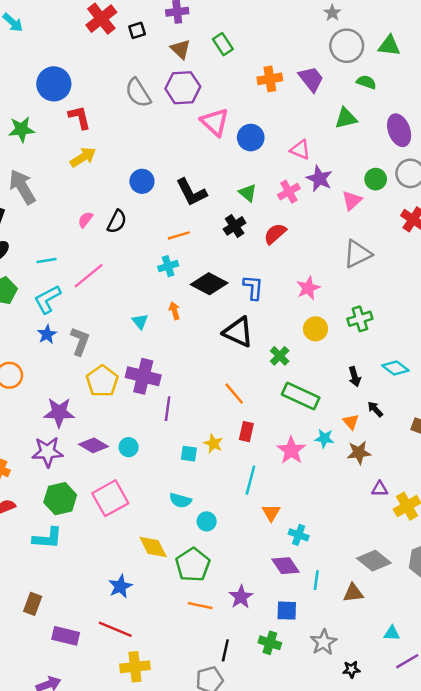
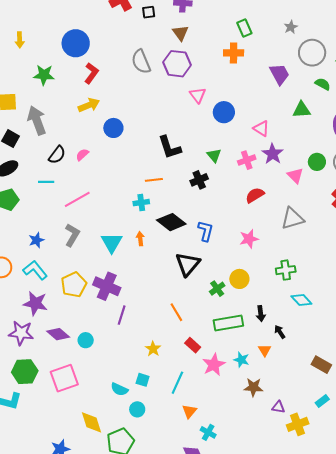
gray star: (332, 13) -> (291, 27), moved
green rectangle: (223, 44) -> (244, 28), moved
orange cross: (270, 79) -> (234, 53), moved
red L-shape: (80, 117) -> (91, 73), turned 40
pink triangle: (215, 122) -> (198, 95), size x0.7
blue circle: (142, 181) -> (113, 128), moved
pink triangle: (352, 200) -> (295, 176), turned -42
black semicircle: (117, 222) -> (57, 155), moved
red semicircle: (275, 234) -> (255, 195), moved
cyan L-shape: (48, 299) -> (35, 270), moved, turned 70
cyan triangle: (140, 321) -> (112, 243), size x1.6
yellow circle: (316, 329) -> (239, 279), moved
black triangle: (238, 332) -> (188, 264), turned 36
gray L-shape: (80, 341) -> (72, 235), moved
cyan diamond: (395, 368) -> (301, 300), moved
black arrow: (355, 377) -> (261, 314), moved
green rectangle: (301, 396) -> (228, 323), turned -44
black arrow: (375, 409) -> (280, 332), moved
red rectangle: (246, 432) -> (193, 345), moved, turned -70
brown star: (359, 453) -> (253, 387), moved
cyan square: (189, 454) -> (143, 380), moved

